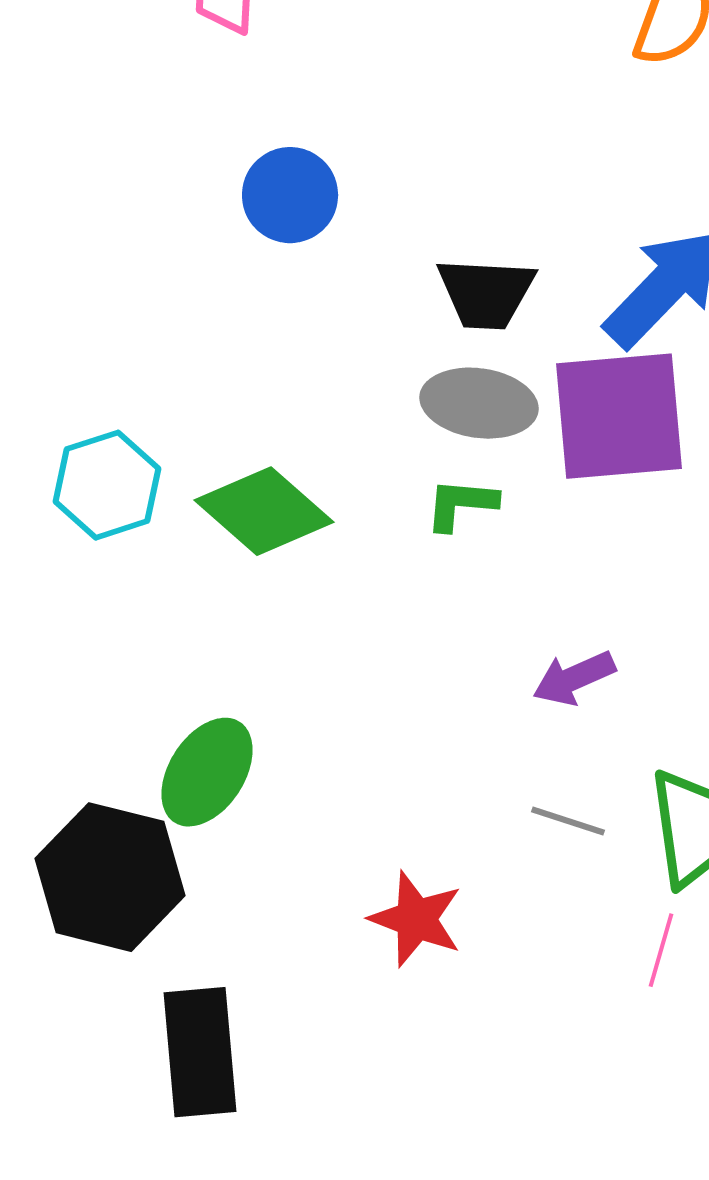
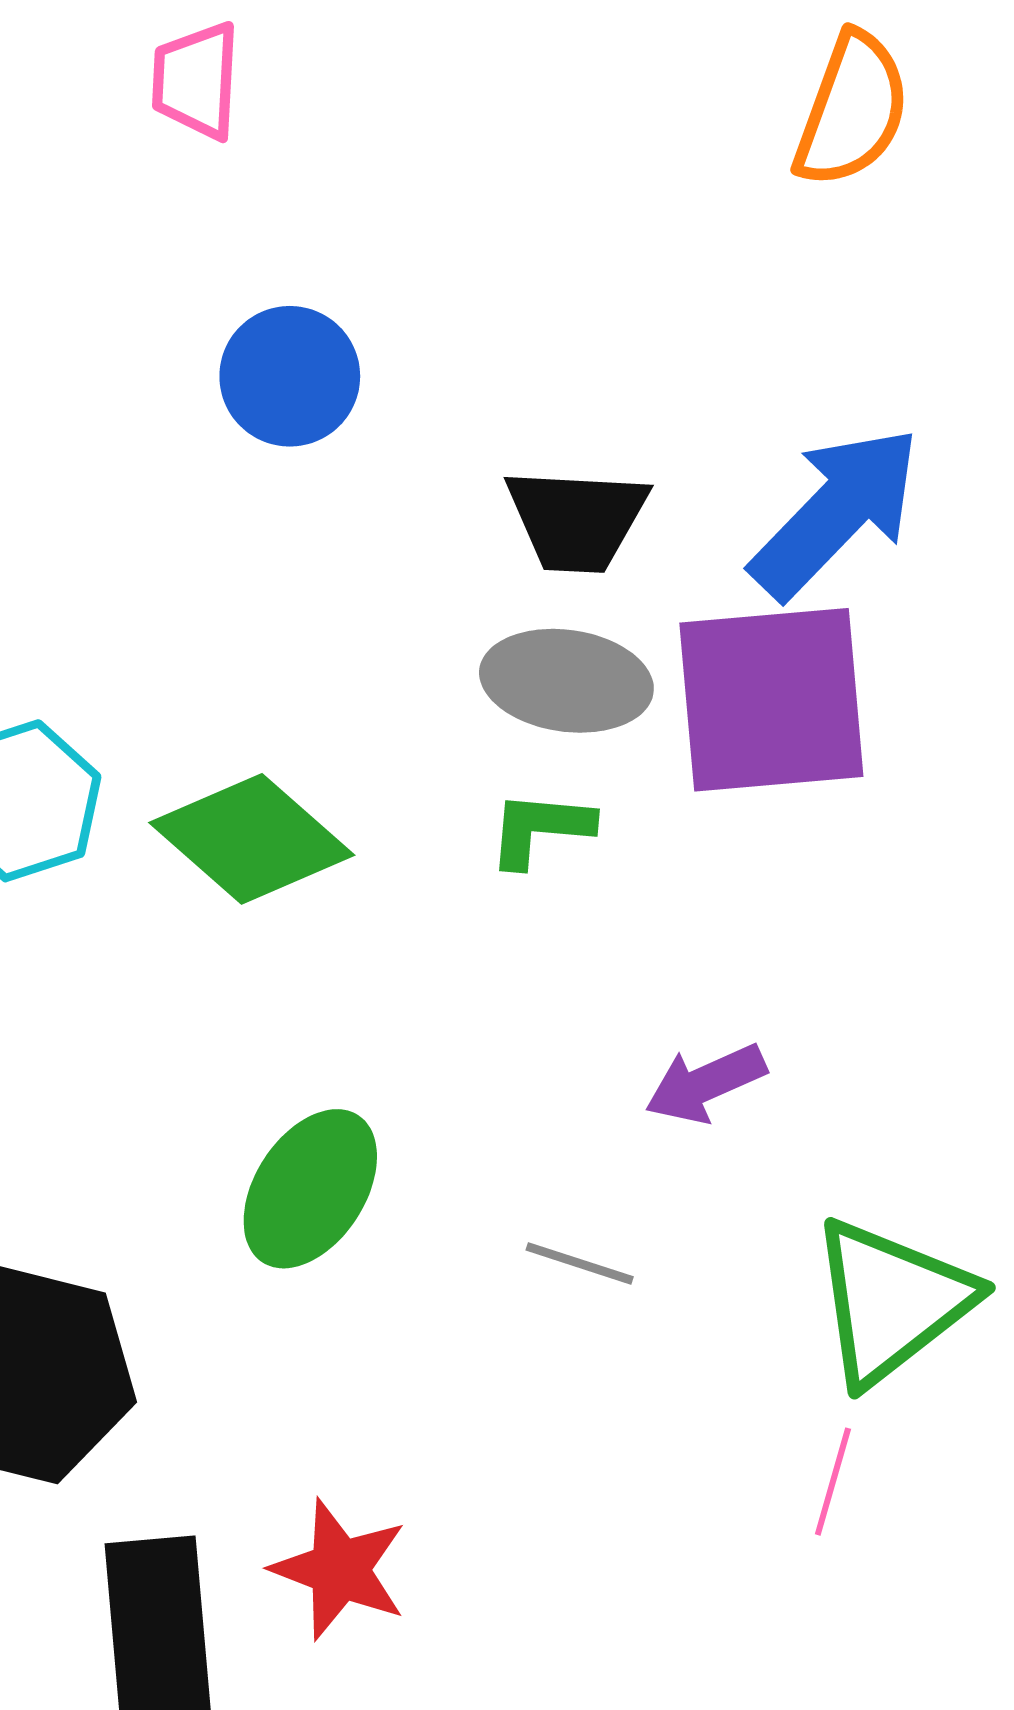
green ellipse: (207, 772) -> (310, 1189), moved
gray line: (568, 821) -> (580, 1263), moved
red star: (416, 919) -> (340, 1569), moved

